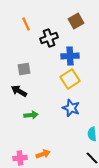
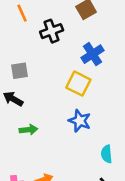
blue cross: (70, 56) -> (92, 54), moved, turned -30
yellow square: (70, 79) -> (78, 84), turned -30

